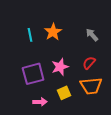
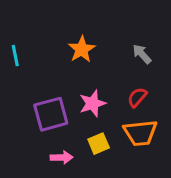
cyan line: (30, 35) -> (15, 56), moved

